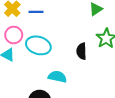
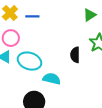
cyan ellipse: (38, 45) -> (29, 61), moved

